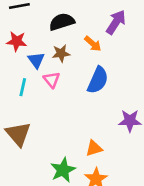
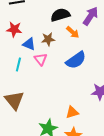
black semicircle: (62, 22) -> (60, 15), moved
blue triangle: (36, 60) -> (29, 44), turned -32
blue semicircle: (98, 80) -> (76, 60), turned 30

